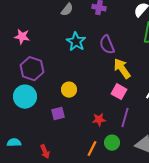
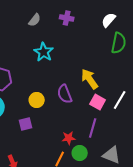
purple semicircle: (107, 45) -> (65, 94), moved
pink square: (119, 92) -> (98, 102), moved
red star: (99, 120) -> (69, 138), moved

